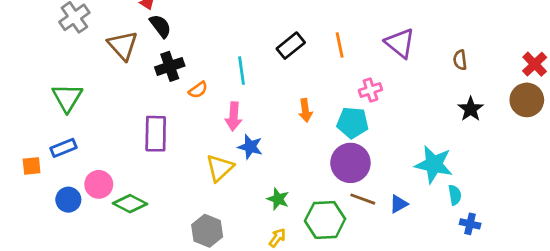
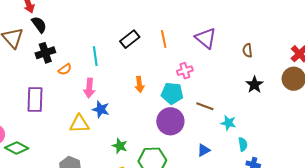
cyan star: (434, 164) -> (228, 123), size x0.6
yellow triangle: (220, 168) -> (79, 124), turned 40
brown line: (363, 199) -> (205, 106), moved

